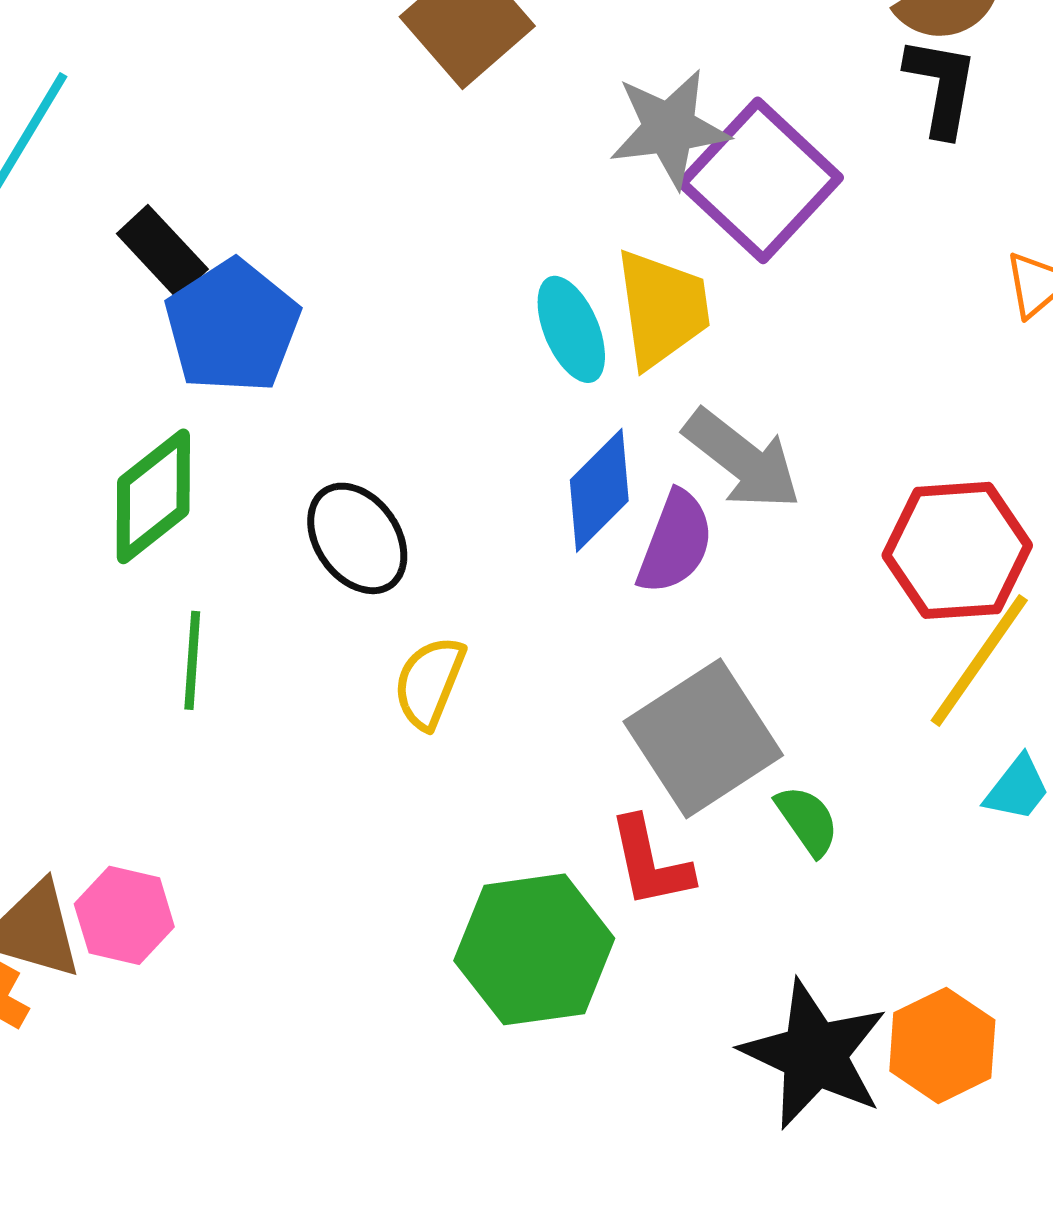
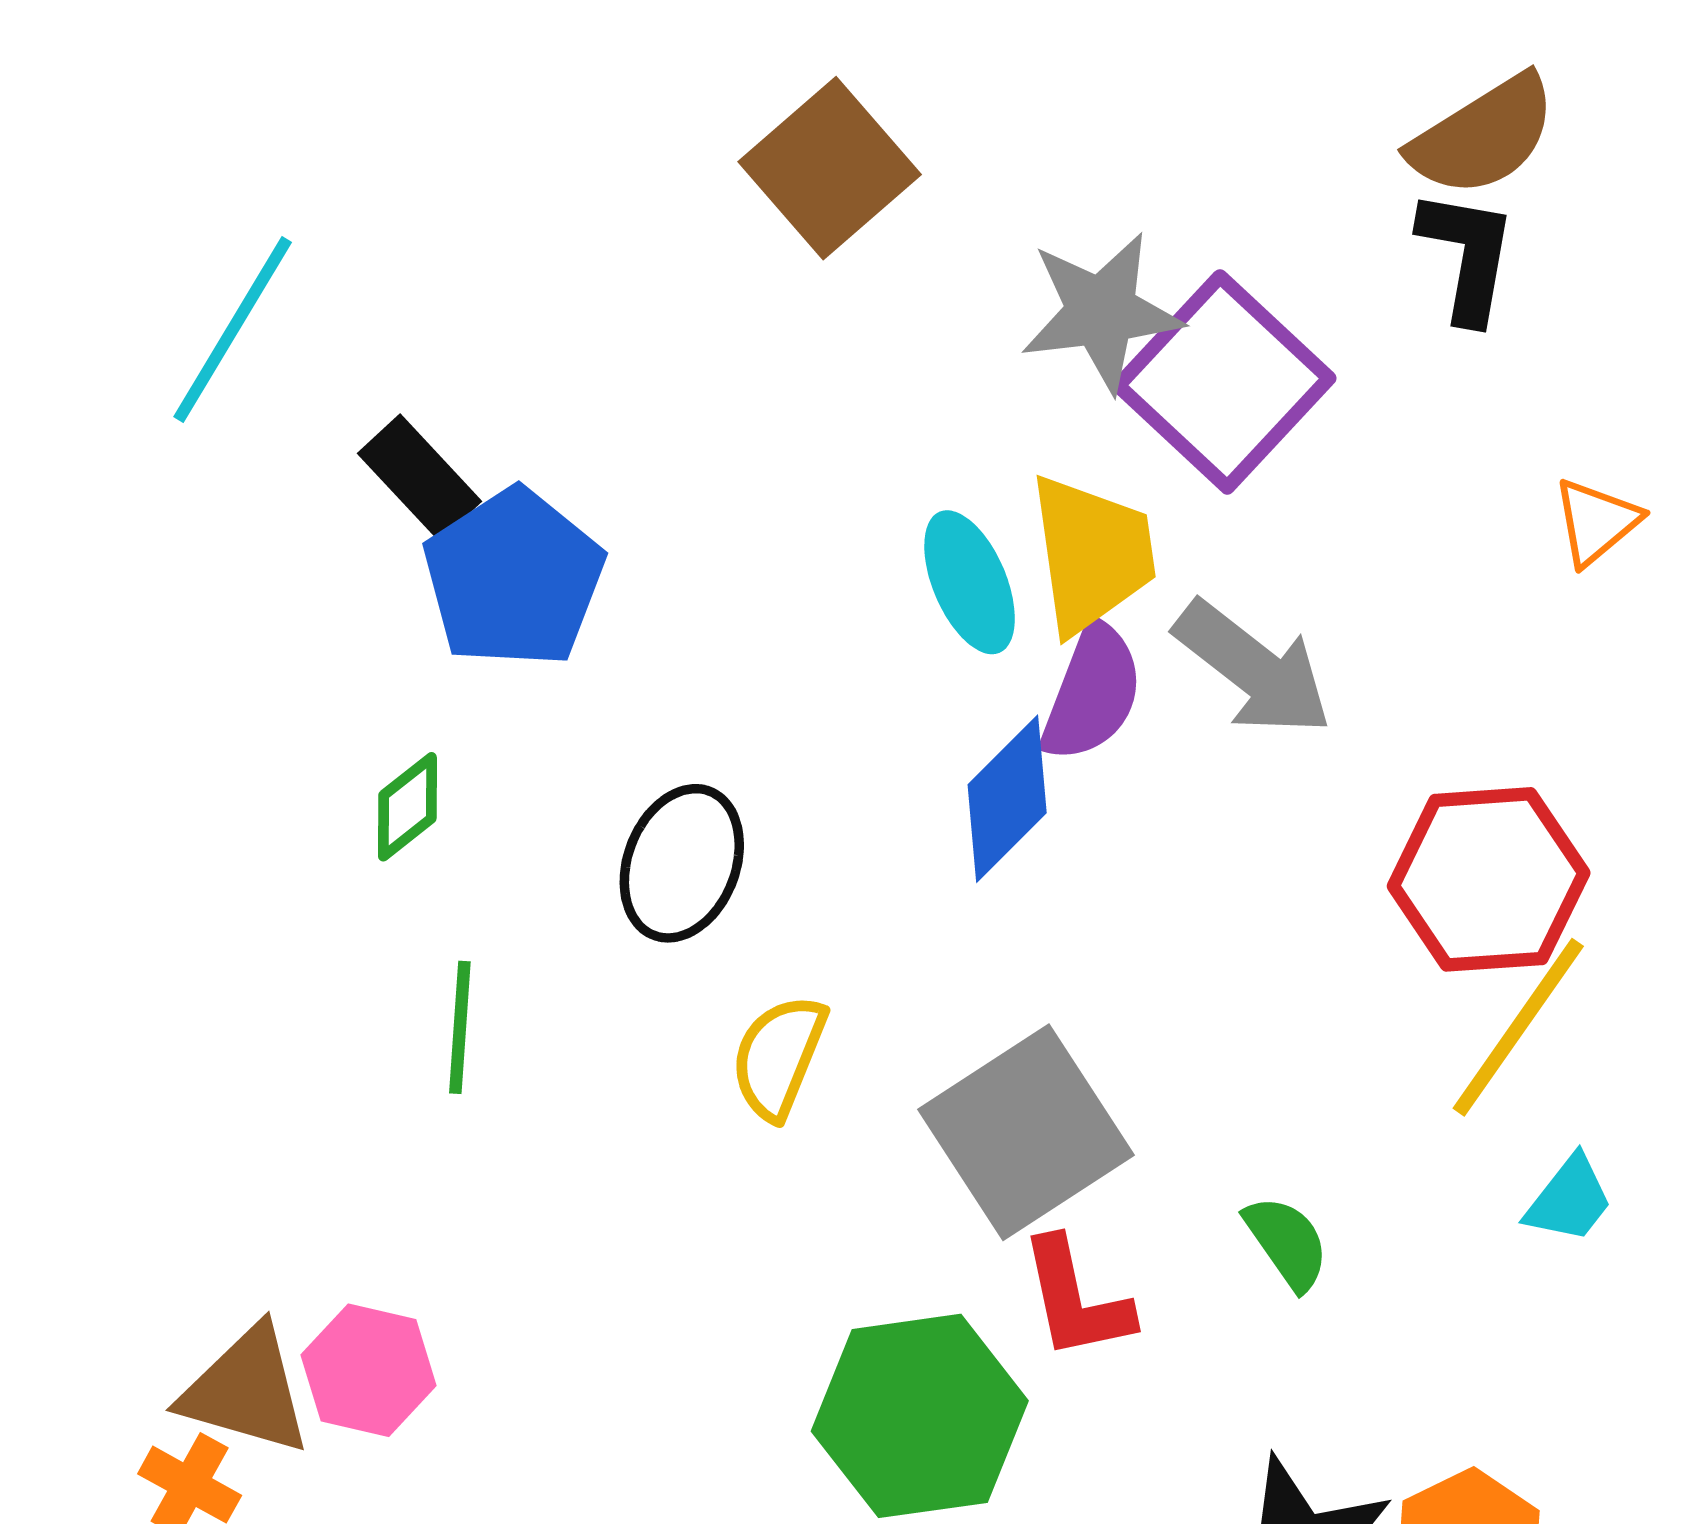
gray arrow: (742, 459) -> (1253, 668), moved
green diamond: (153, 496) -> (407, 807), size x0.6
black ellipse: (357, 538) -> (682, 863), turned 56
purple semicircle: (675, 542) -> (1092, 693), moved
gray square: (703, 738) -> (1026, 1132), moved

